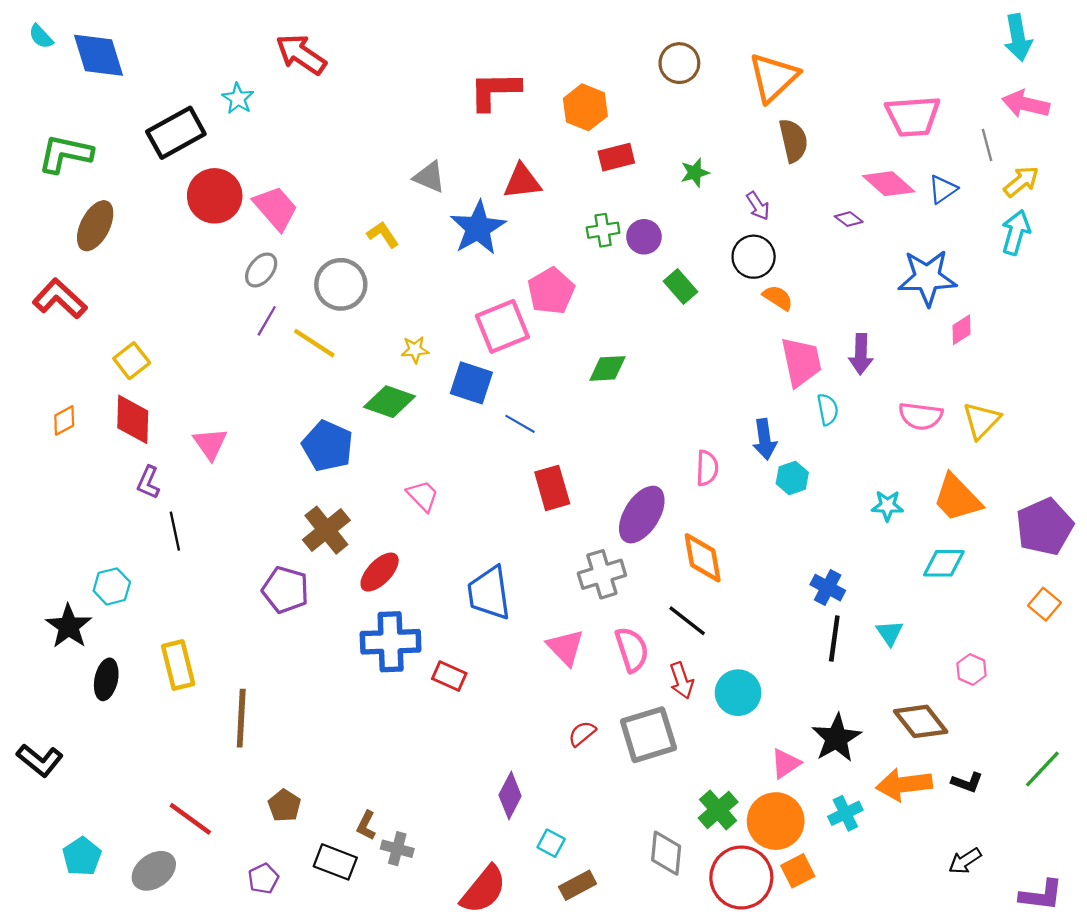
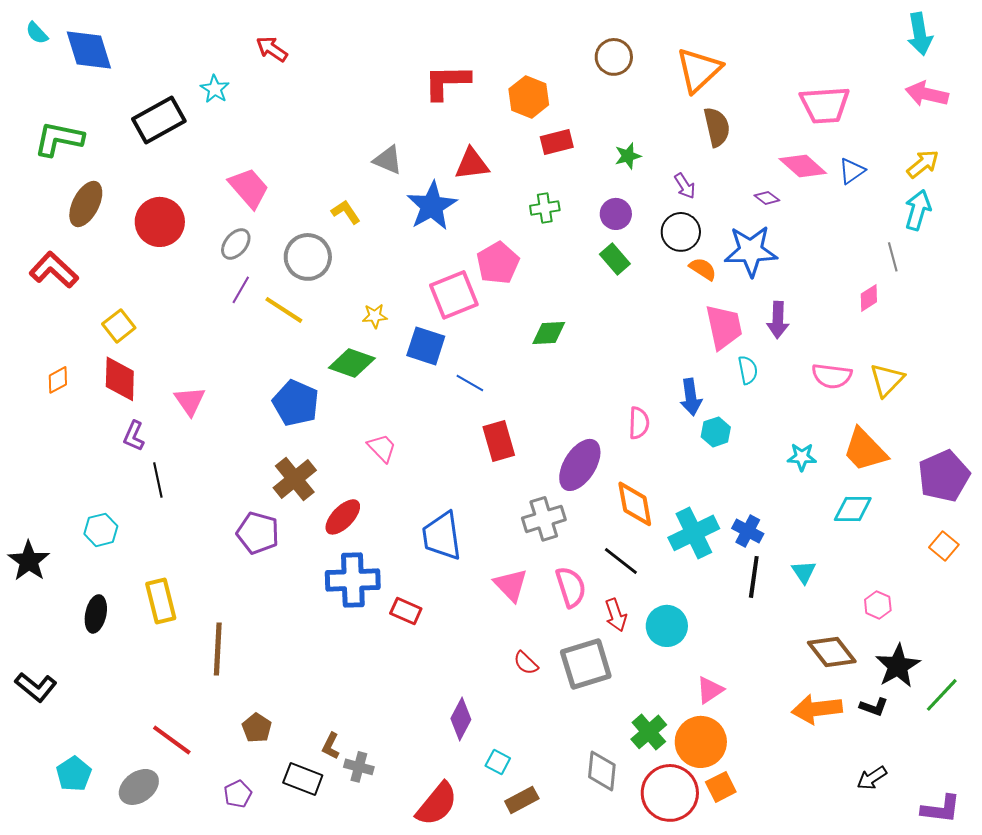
red arrow: (301, 54) -> (272, 49), size x0.7
gray line: (987, 145) -> (893, 257), moved
red circle: (215, 196) -> (160, 222), moved
purple circle: (644, 237) -> (616, 214), moved
blue star: (927, 278) -> (751, 251), moved
black star: (69, 626) -> (29, 561), moved
red semicircle: (582, 734) -> (526, 663), turned -96
black star: (837, 738) -> (898, 666), moved
cyan cross: (845, 813) -> (694, 533), moved, size x1.6

